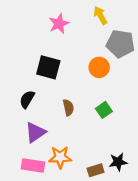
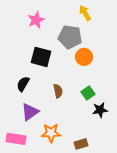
pink star: (59, 24) -> (36, 20), moved
gray pentagon: (120, 44) -> (70, 37), moved
black star: (118, 162) -> (100, 110), moved
pink rectangle: (33, 165) -> (16, 139), moved

